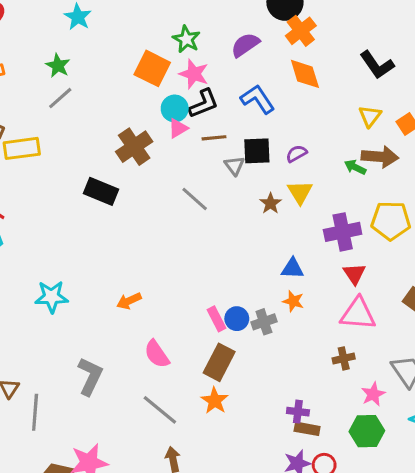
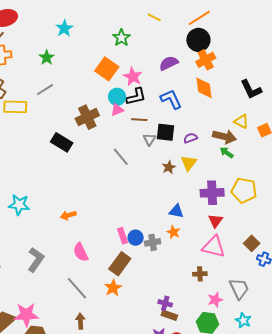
green star: (186, 39) -> (121, 38), moved
gray line: (60, 98) -> (45, 90), moved
yellow triangle: (370, 116) -> (241, 121), turned -49
brown arrow: (380, 157) -> (224, 137), moved

